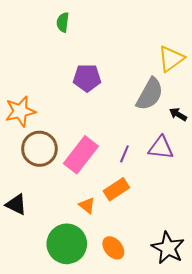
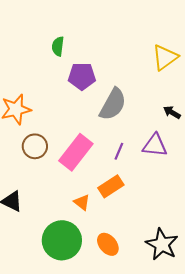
green semicircle: (63, 22) -> (58, 46), moved
gray semicircle: (150, 94) -> (113, 104), moved
brown circle: (39, 149) -> (35, 146), size x0.7

